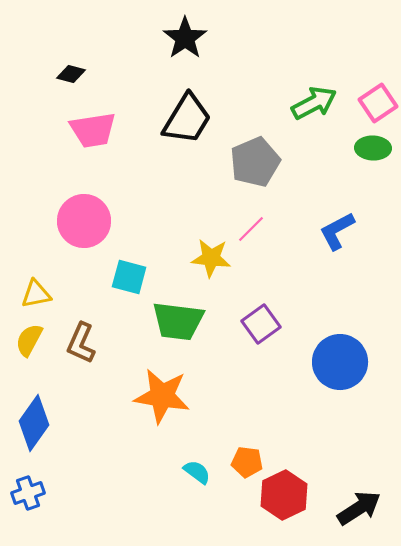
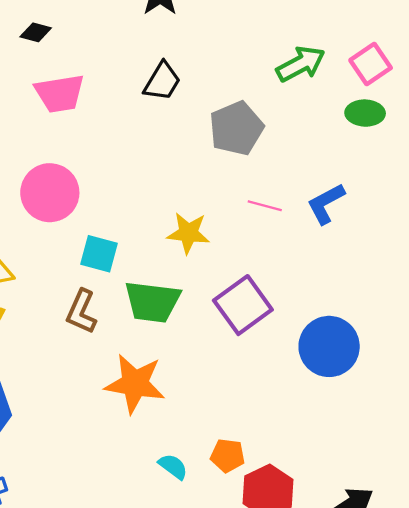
black trapezoid: (187, 119) -> (162, 81), size x0.7
pink line: (251, 229) -> (265, 206), moved, turned 60
purple square: (261, 324) -> (243, 305), size x1.4
brown L-shape: (81, 343) -> (81, 312), moved

